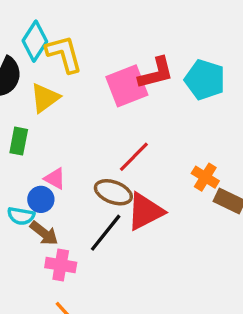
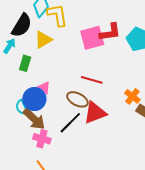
red line: (134, 157) -> (92, 80), turned 55
blue circle: (41, 199) -> (34, 99), size x1.5
cyan semicircle: (21, 216) -> (22, 107), turned 49
brown arrow: (44, 233) -> (34, 119), size x1.4

